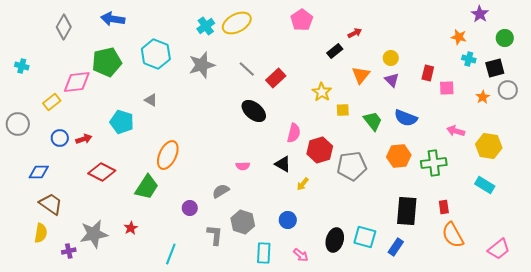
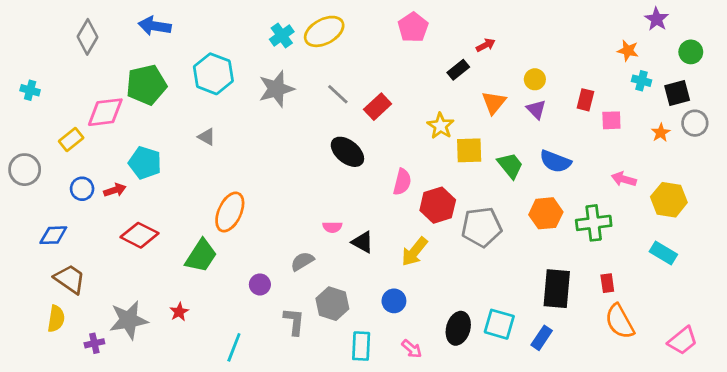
yellow square: (343, 110) -> (469, 150), size x1.5
cyan pentagon: (122, 122) -> (145, 163), moved
black triangle: (283, 164) -> (362, 242), moved
yellow arrow: (303, 184) -> (414, 252), size x1.6

